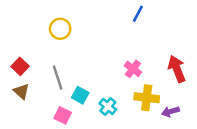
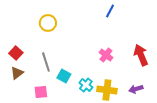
brown triangle: (21, 91) -> (17, 73), turned 40
yellow cross: (147, 98) -> (107, 90), moved
pink square: (63, 115) -> (41, 92), moved, turned -32

